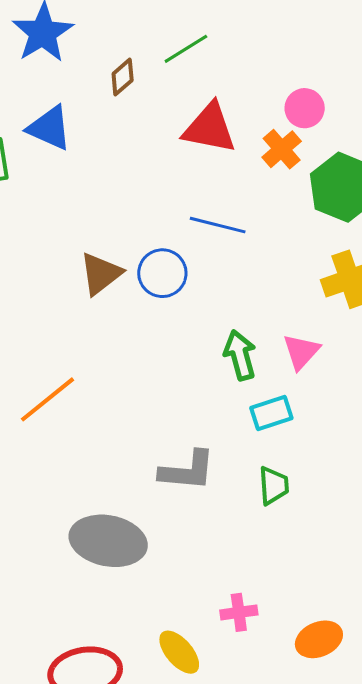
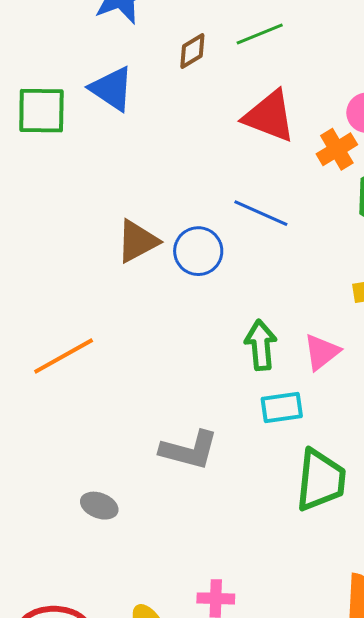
green trapezoid: (274, 486) -> (321, 480), moved, size x1.6
gray ellipse: (108, 541) -> (99, 506), size x0.5

